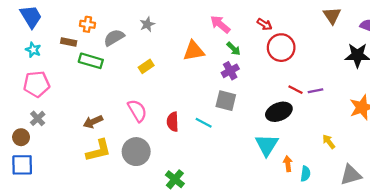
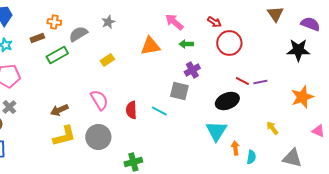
brown rectangle: (69, 42) -> (37, 38), turned -32
green arrow: (234, 49) -> (186, 44), turned 136
green rectangle: (91, 61) -> (57, 55), turned -45
purple cross: (230, 71) -> (192, 70), moved
gray triangle: (351, 175) -> (292, 158), turned 30
green cross: (175, 179) -> (133, 162), turned 36

